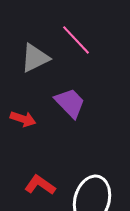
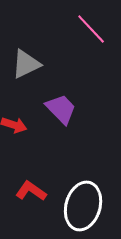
pink line: (76, 40) -> (91, 29), moved

